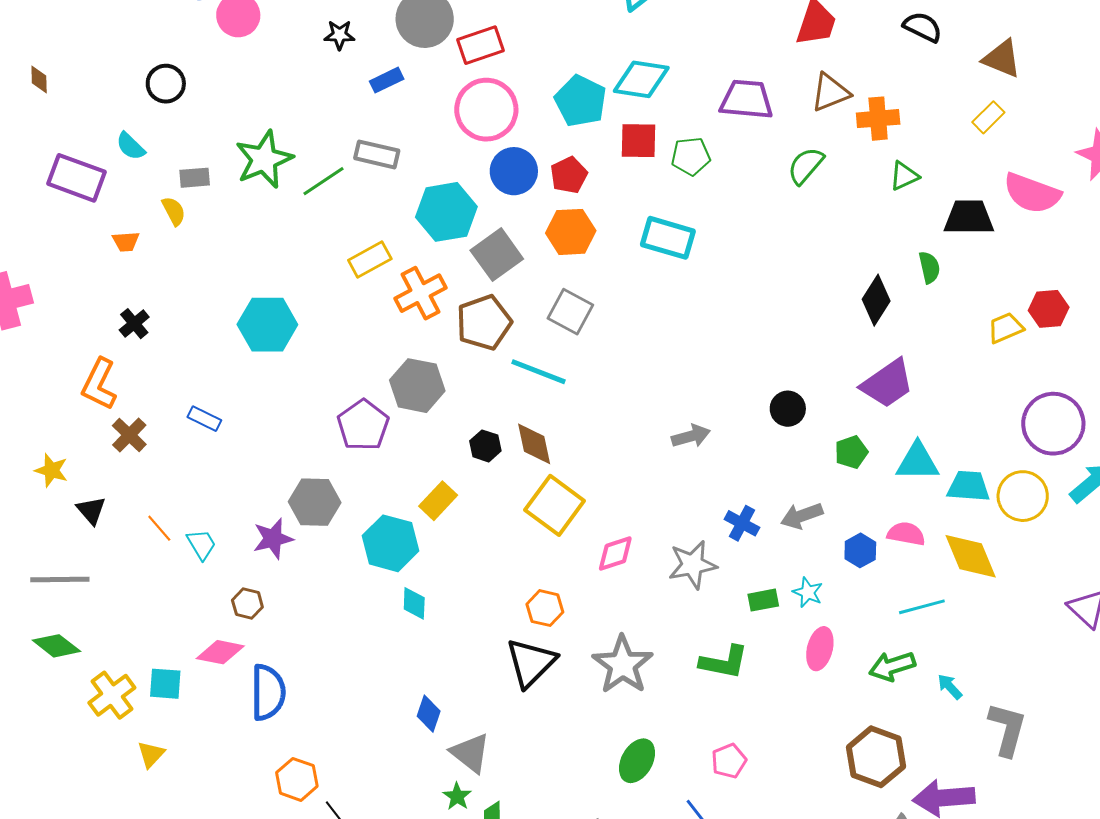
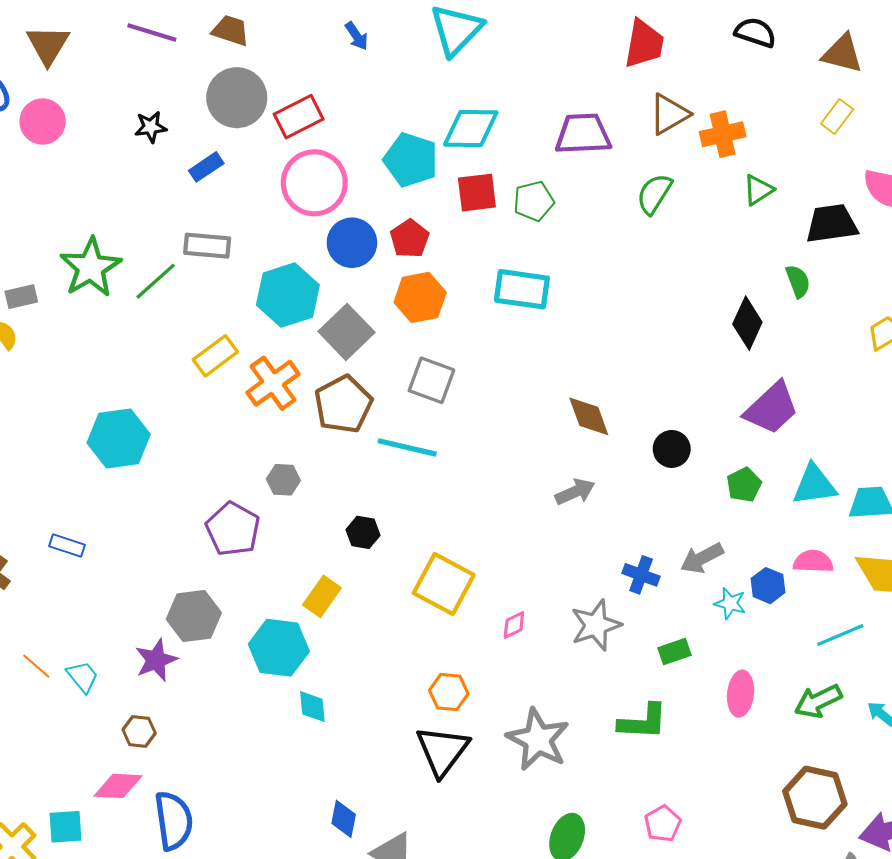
gray hexagon: (417, 386) -> (283, 480), size x0.6
brown diamond: (534, 444) -> (589, 416), moved
pink diamond: (615, 554) -> (514, 625), size x0.7
cyan star: (808, 592) -> (730, 603), moved

